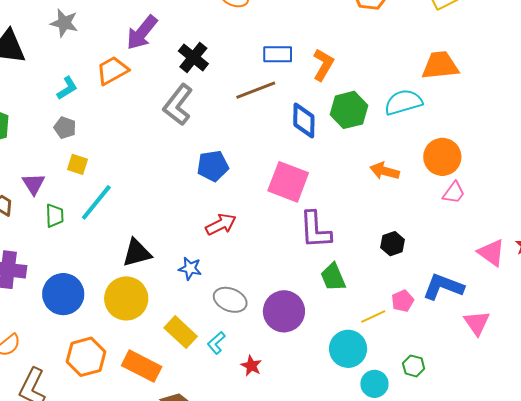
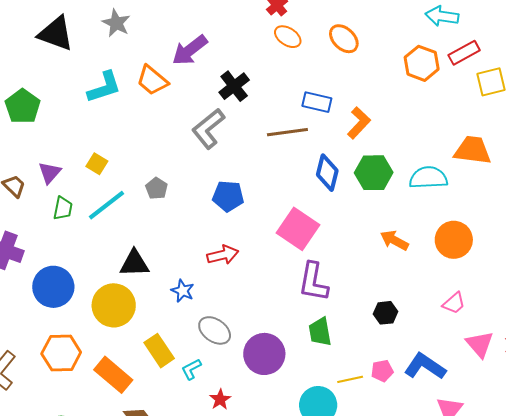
orange trapezoid: (112, 70) -> (152, 80), turned -124
cyan L-shape: (67, 88) -> (104, 87), size x1.5
gray pentagon: (65, 128) -> (157, 188), moved
pink trapezoid: (454, 193) -> (454, 303), moved

